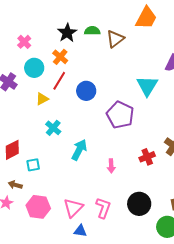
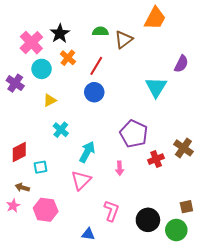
black star: (67, 33) -> (60, 33), moved
pink cross: (24, 42) -> (31, 43), size x1.6
red line: (59, 81) -> (96, 66), moved
purple pentagon: (120, 115) -> (134, 134), moved
black circle: (139, 204) -> (148, 220), moved
pink triangle: (73, 208) -> (81, 180), moved

